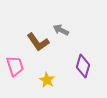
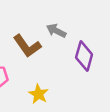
purple diamond: (83, 66) -> (84, 56), moved

